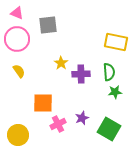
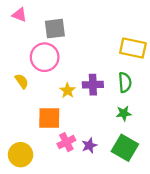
pink circle: (17, 39) -> (45, 57), moved
yellow star: (61, 63) -> (68, 90), moved
green star: (115, 92) -> (124, 113), moved
purple star: (82, 118) -> (89, 145), moved

